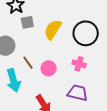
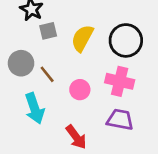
brown line: (28, 63) -> (47, 74), moved
pink cross: (79, 64) -> (120, 81), size x1.5

